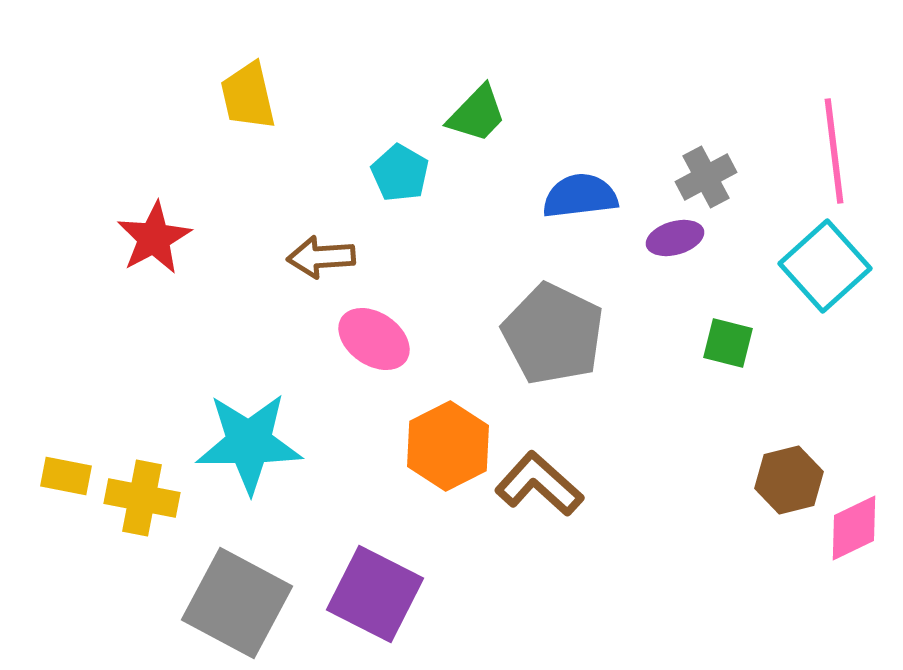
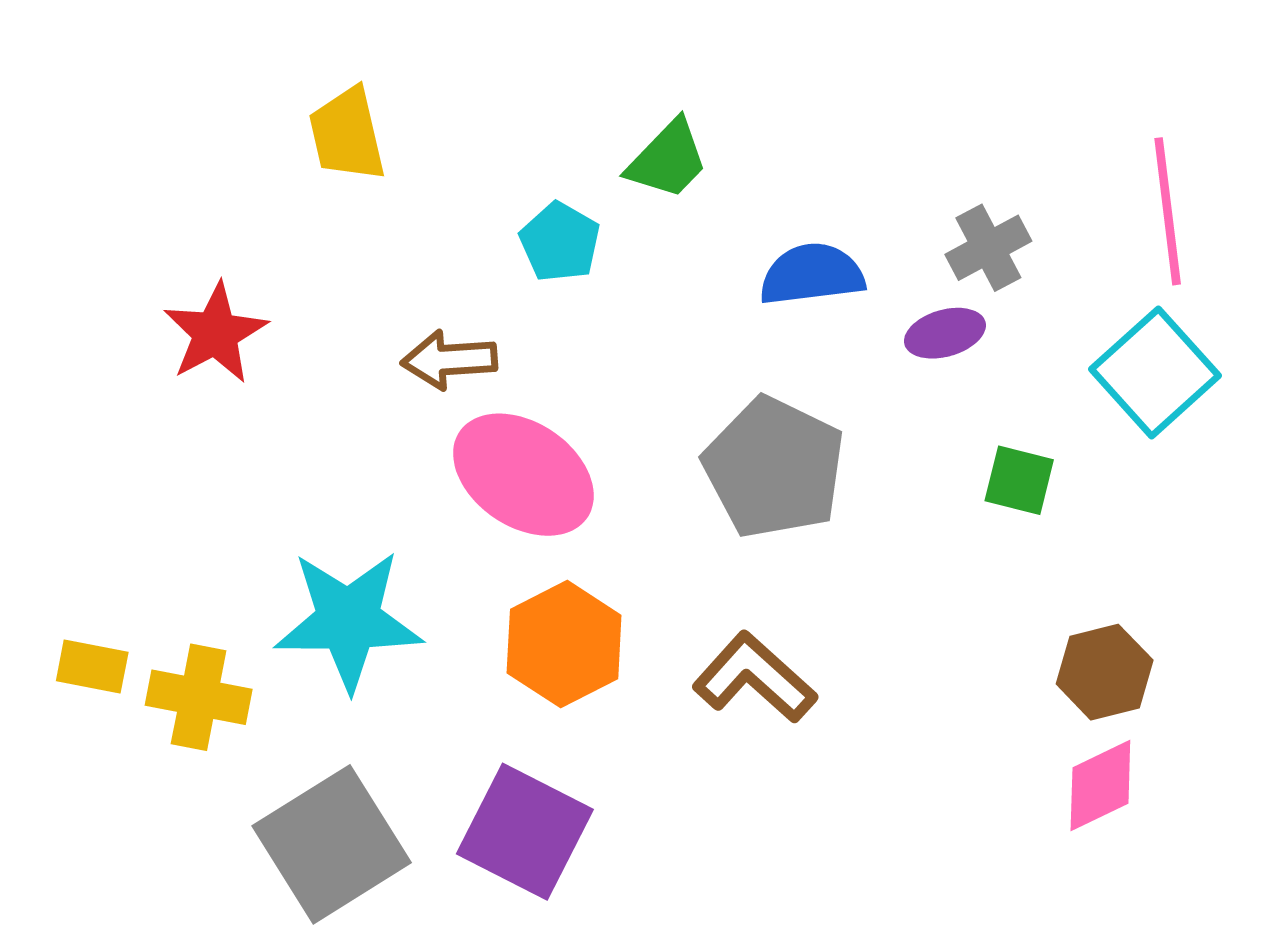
pink ellipse: (374, 339) -> (523, 475), size x1.4
orange hexagon: (448, 446) -> (564, 644), moved
pink diamond: (854, 528) -> (1100, 785), moved
gray square: (237, 603) -> (332, 844), turned 30

